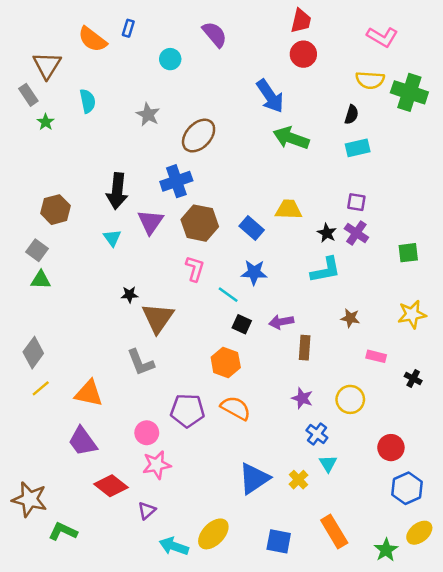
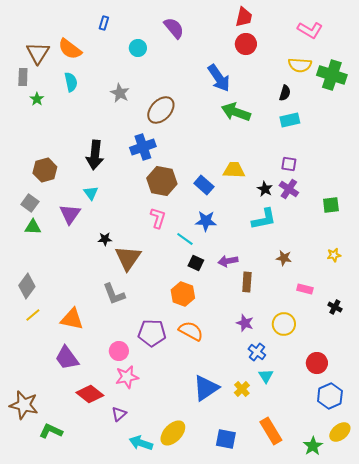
orange semicircle: (92, 39) -> (70, 49), moved
gray rectangle: (28, 95) -> (23, 77), turned 36
purple triangle: (150, 222) -> (70, 214), moved
yellow star: (412, 314) -> (334, 255), size x0.6

